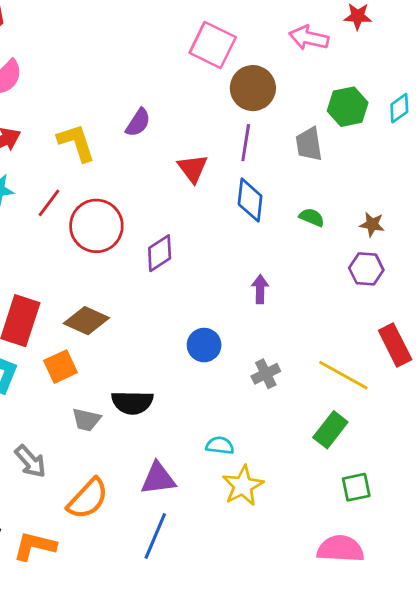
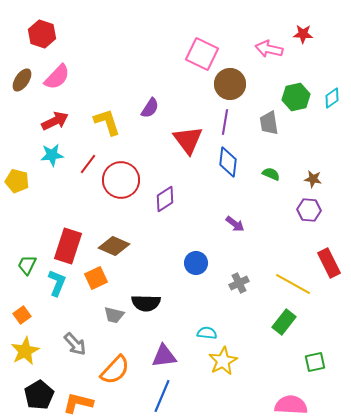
red triangle: (193, 168) -> (188, 140), size x1.4
purple arrow: (260, 289) -> (235, 224), turned 126
green square: (356, 487) -> (315, 362), moved

